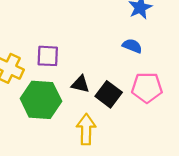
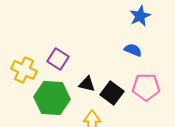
purple square: (48, 56) -> (58, 59), turned 30

